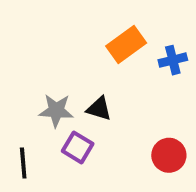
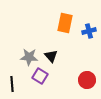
orange rectangle: (126, 45) -> (65, 23), turned -42
black triangle: (99, 109) -> (51, 56), turned 32

